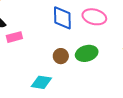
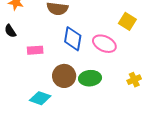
pink rectangle: (14, 37) -> (35, 50), moved
brown circle: (61, 56) -> (64, 76), size x1.5

